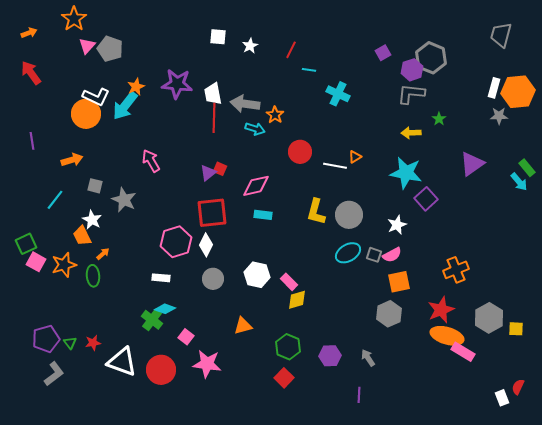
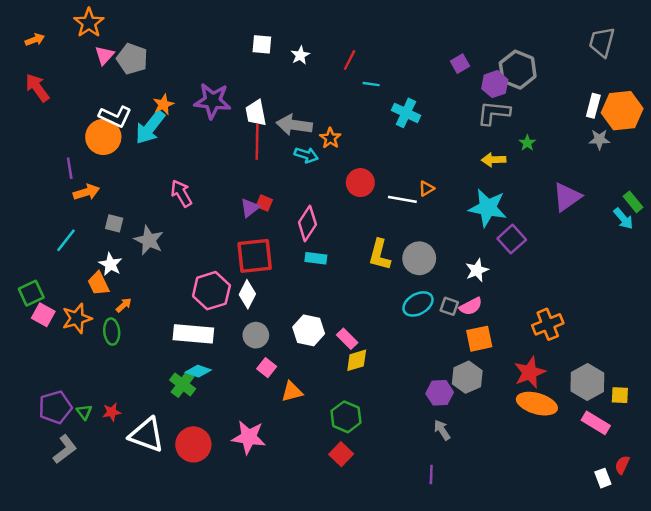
purple line: (32, 141) -> (70, 168), moved
pink diamond: (256, 186) -> (307, 223), turned -44
white rectangle: (161, 278) -> (193, 334), size x1.8
pink square: (186, 337) -> (267, 368), moved
pink rectangle: (463, 352) -> (596, 423), moved
purple hexagon: (330, 356) -> (440, 393), moved

